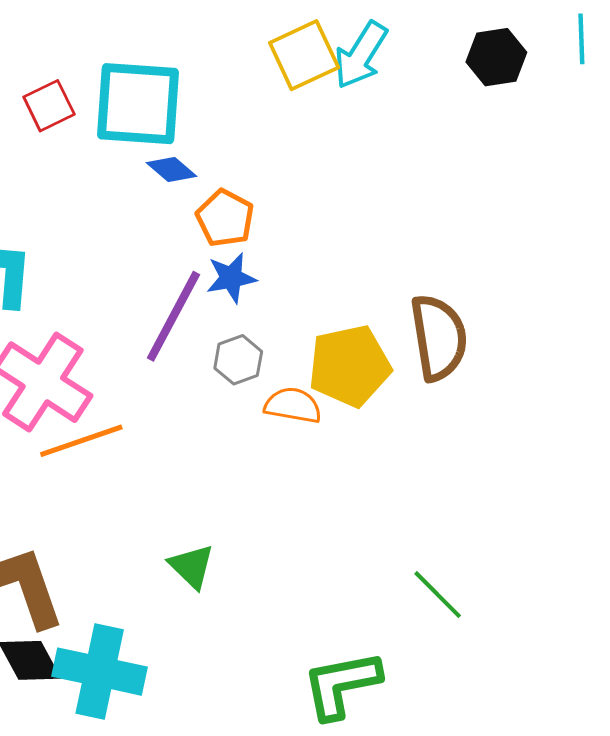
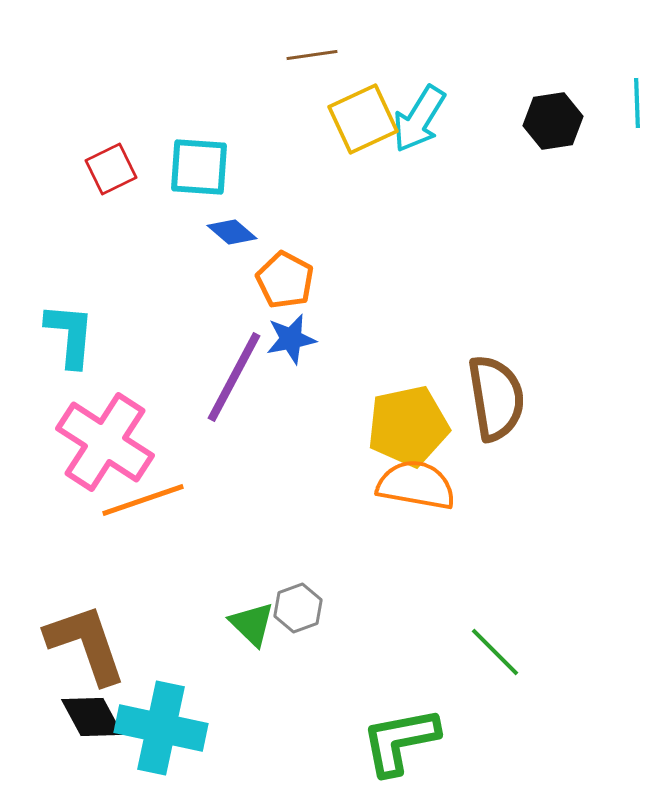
cyan square: (138, 104) -> (199, 167), size x0.7
gray hexagon: (238, 360) -> (298, 608), moved
orange semicircle: (293, 405) -> (416, 485), moved, size x1.4

